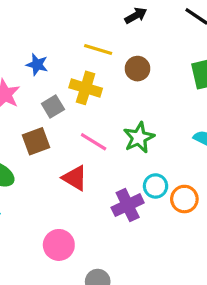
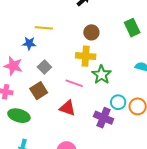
yellow line: (98, 49) -> (44, 28), moved
yellow cross: (86, 88) -> (86, 56), moved
purple cross: (128, 205) -> (104, 118), turned -30

